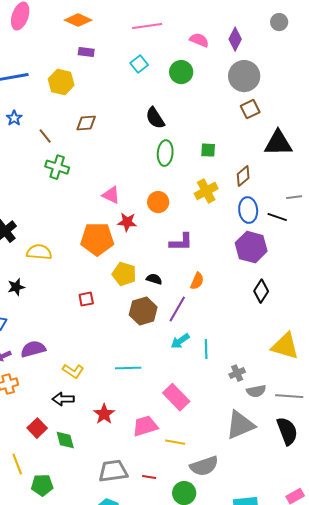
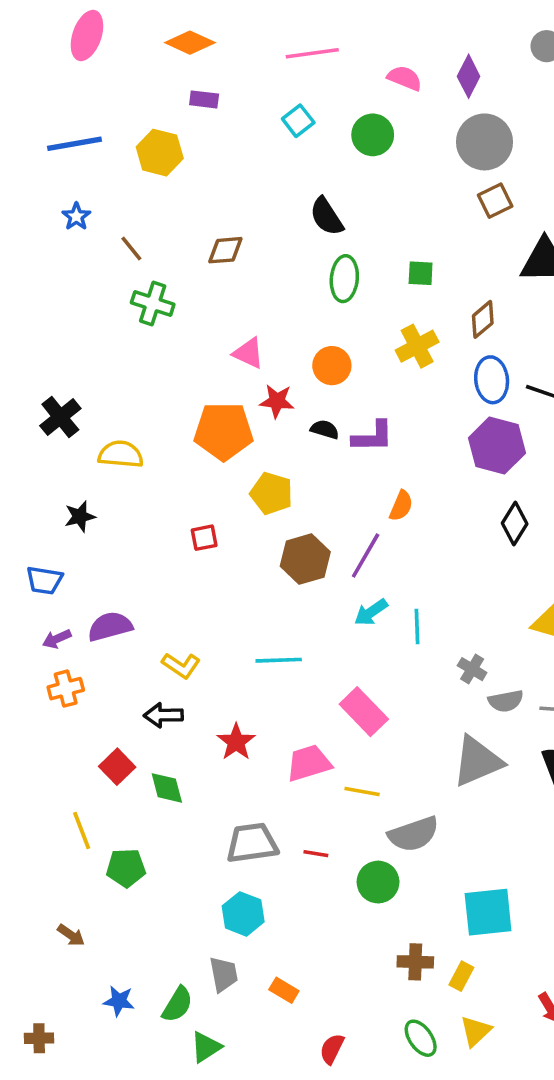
brown diamond: (86, 123) -> (225, 250), moved
black semicircle: (154, 279) -> (325, 429), moved
gray cross: (237, 373) -> (472, 669), turned -35

